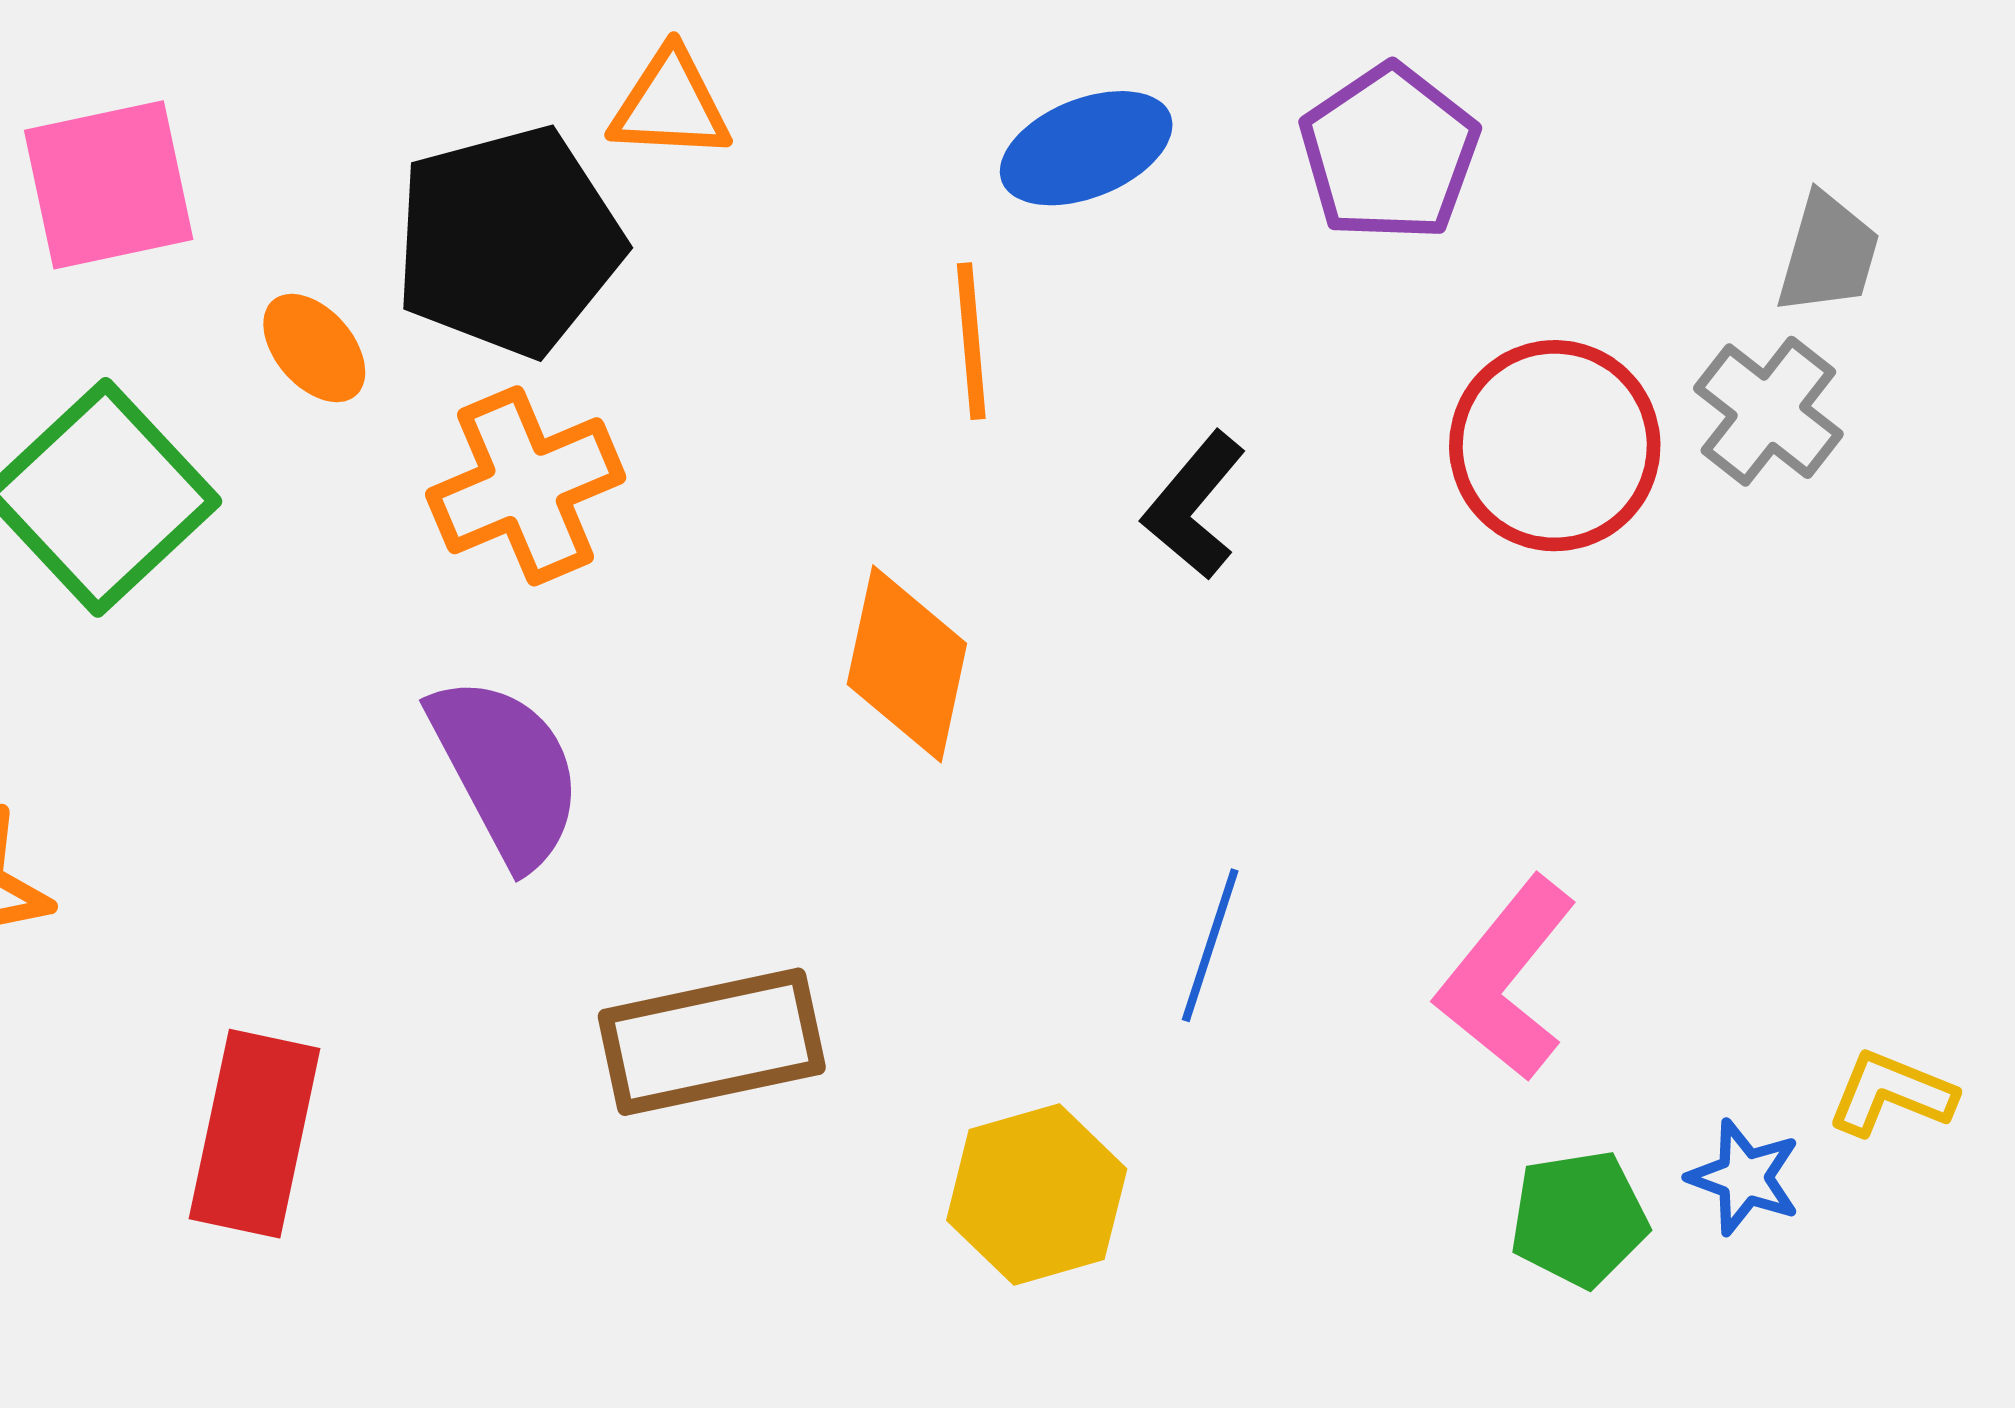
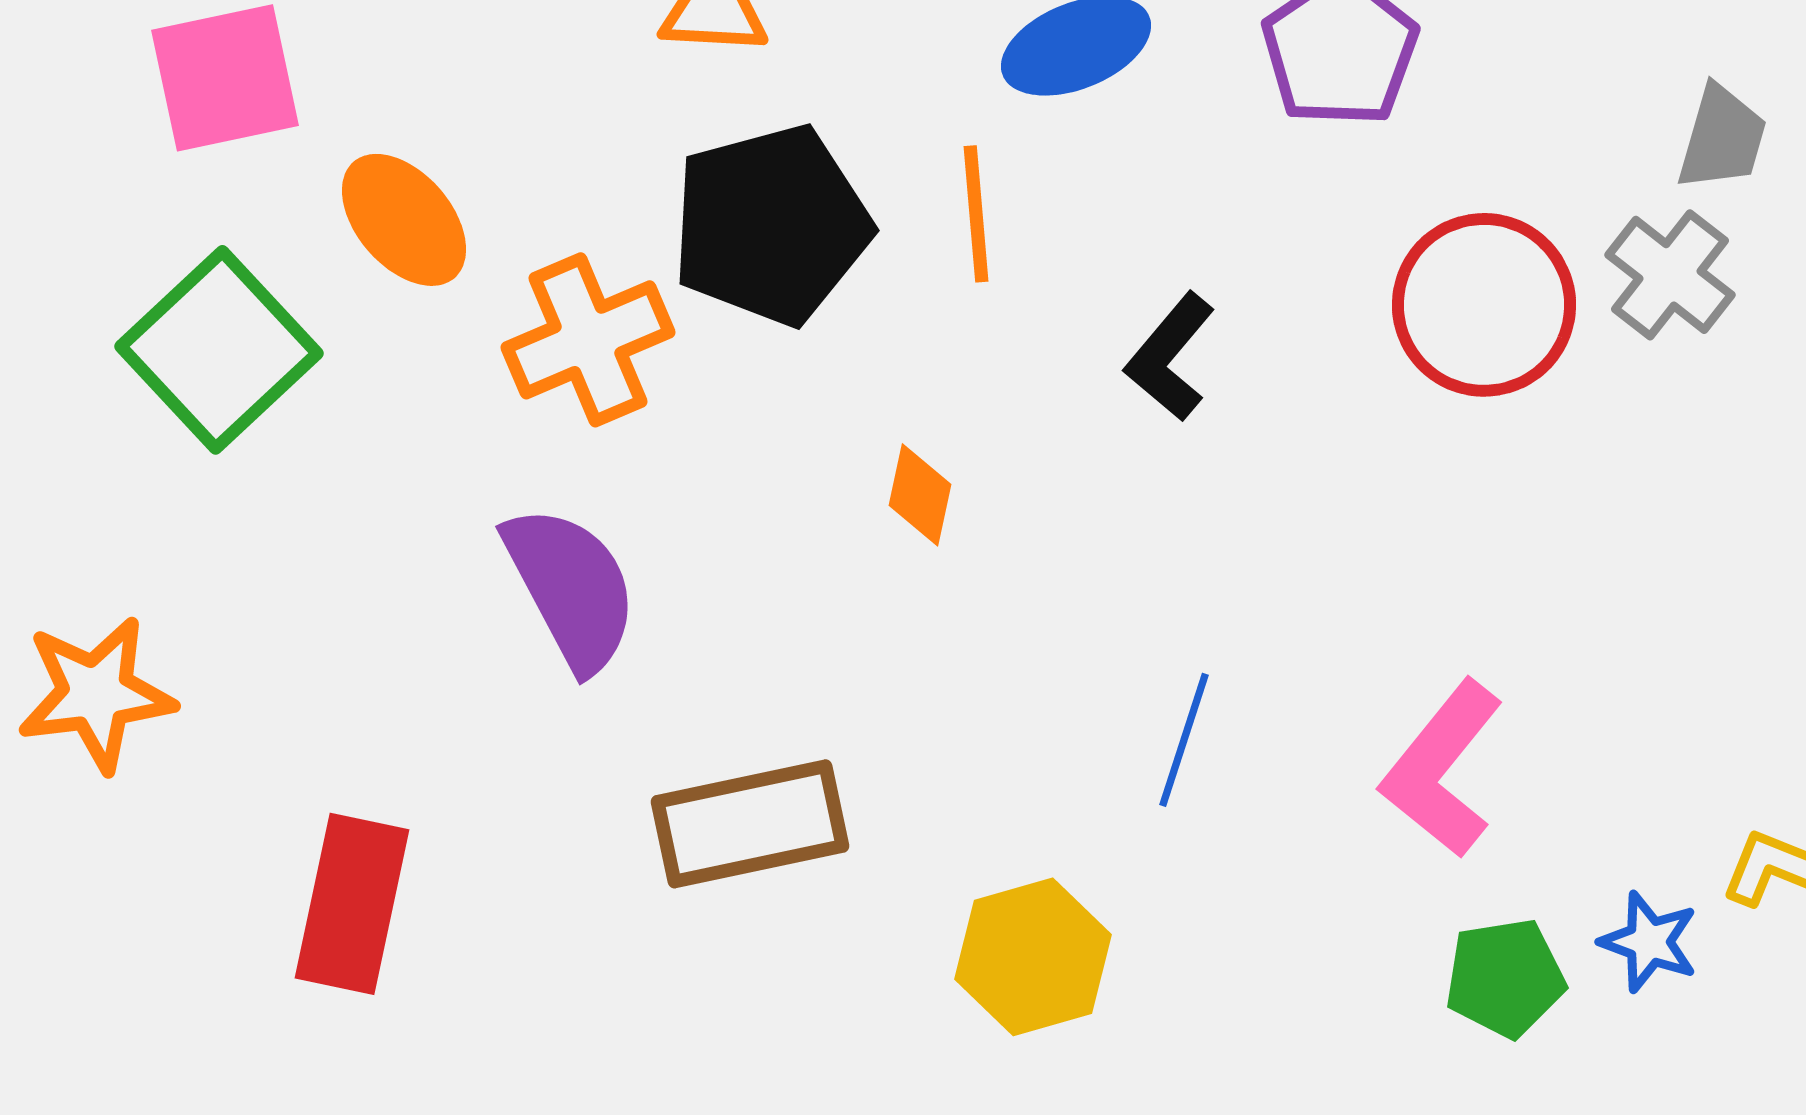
black pentagon: (508, 241) -> (771, 225), moved
orange ellipse: (314, 348) -> (404, 220), size x1.4
orange diamond: (907, 664) -> (920, 495), size x0.6

